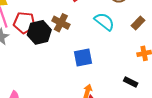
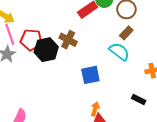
cyan semicircle: (104, 21) -> (119, 52), moved
brown rectangle: (138, 23) -> (126, 33), moved

